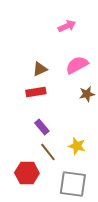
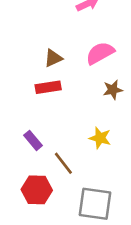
purple rectangle: (42, 127) -> (33, 140), moved
yellow star: (77, 146) -> (100, 138), moved

